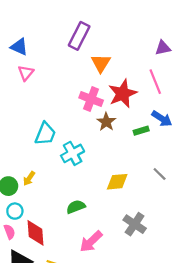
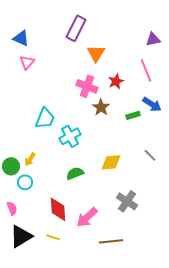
red star: (123, 94) -> (116, 81), size x0.6
green semicircle: (76, 207) -> (75, 173), moved
cyan circle: (15, 211) -> (25, 182), moved
red diamond: (36, 233) -> (58, 209), moved

